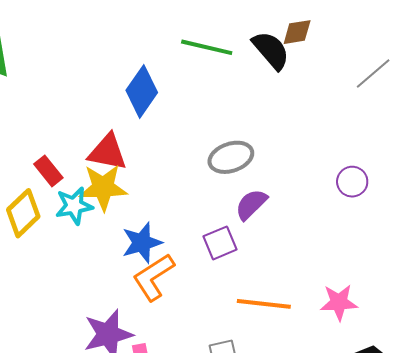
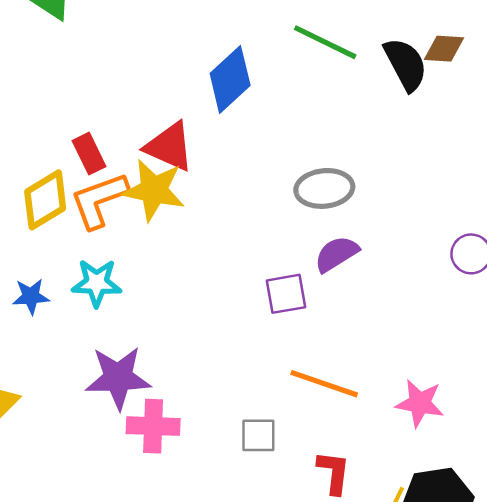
cyan star: (74, 206) -> (97, 283), moved
blue star: (142, 243) -> (31, 296), moved, size x0.7
orange L-shape: (153, 277) -> (99, 200), moved

